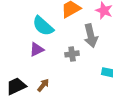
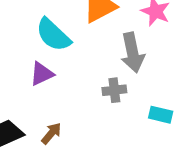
gray cross: (72, 54) -> (114, 90), moved

